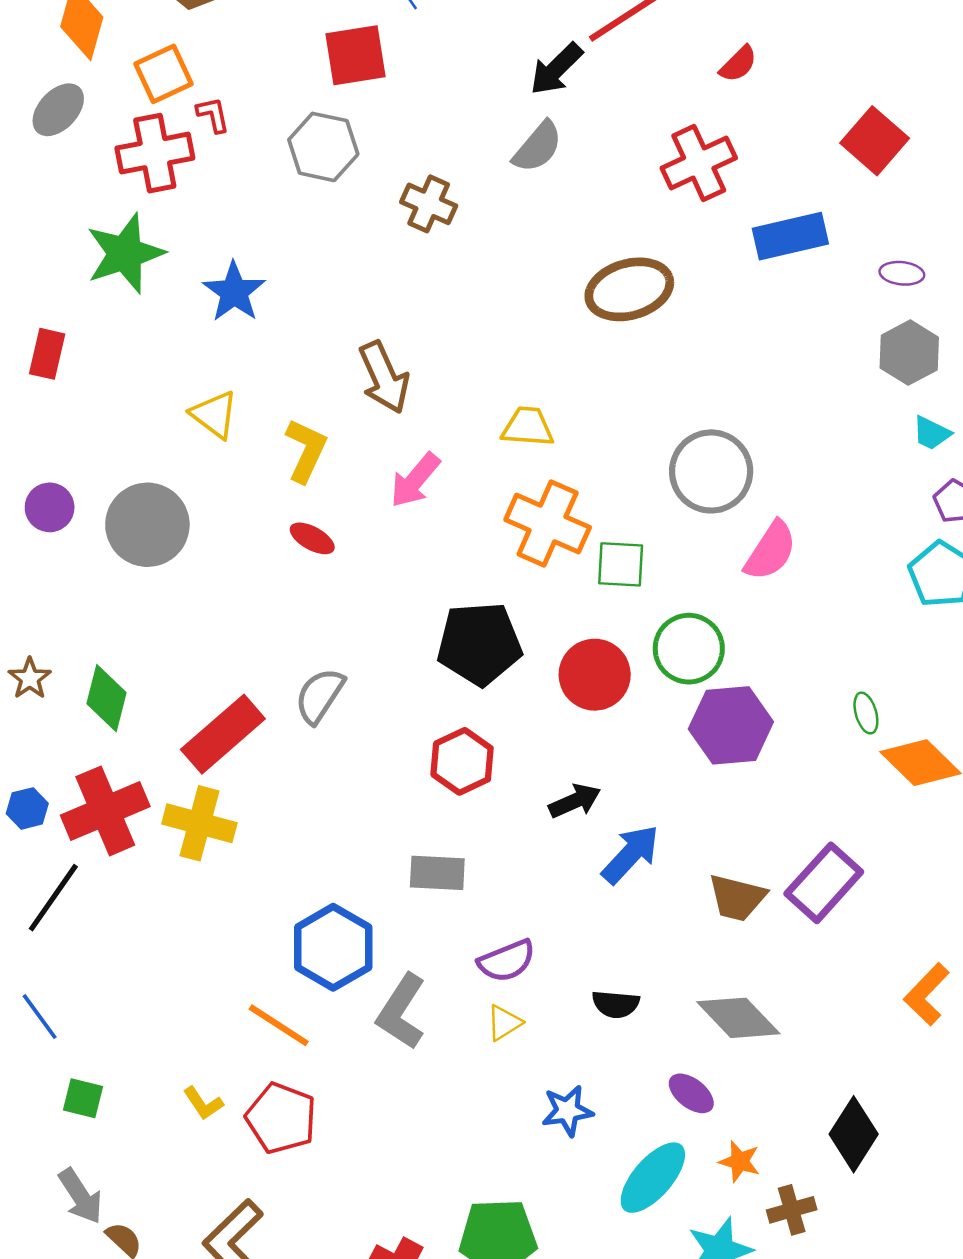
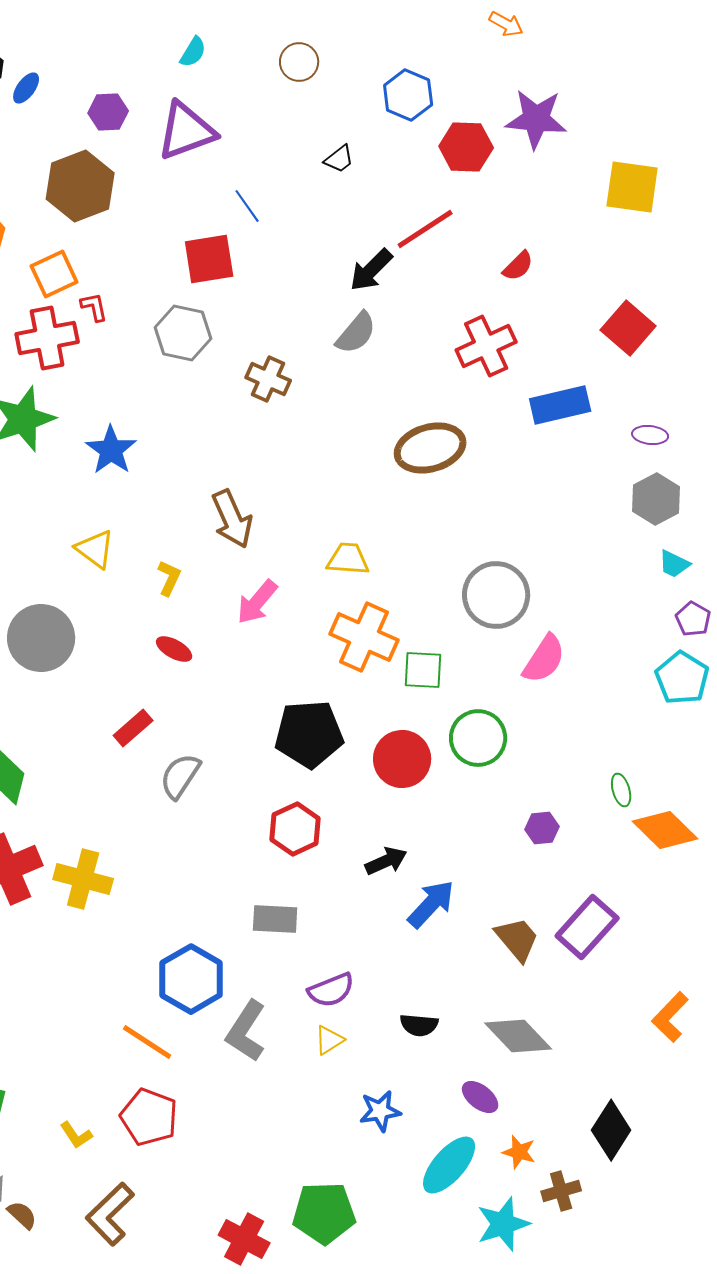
yellow L-shape: (306, 450) -> (169, 578), size x0.7
purple hexagon: (731, 725) -> (542, 828), moved, size x0.5
red rectangle: (223, 734) -> (133, 728), moved, size x0.6
brown trapezoid: (737, 898) -> (517, 939), turned -144
yellow L-shape: (203, 1103) -> (76, 1135), moved

